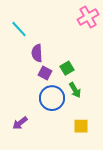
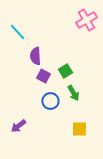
blue circle: (52, 98) -> (50, 101), size x0.7

